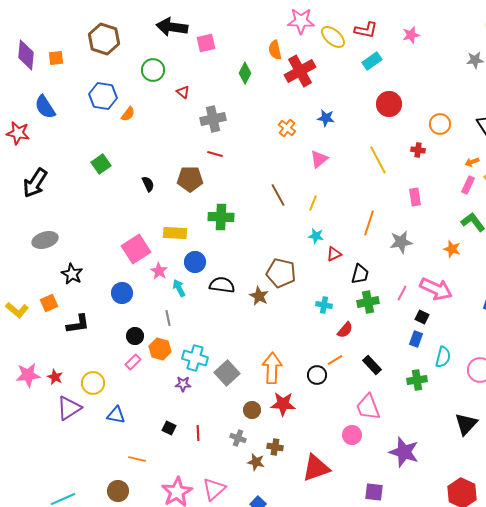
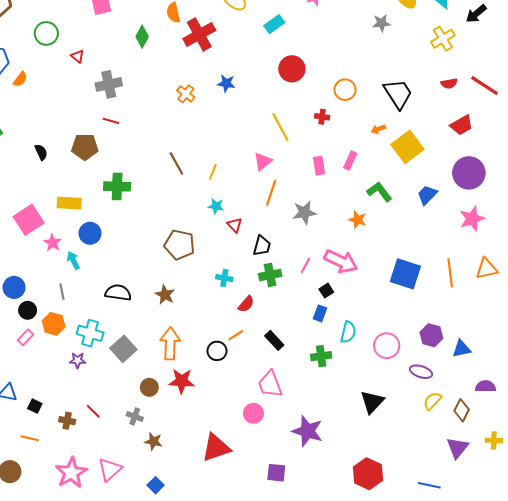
pink triangle: (319, 159) -> (263, 161), moved
pink rectangle: (468, 185) -> (350, 160), moved
red triangle: (334, 254) -> (235, 225), turned -49
black semicircle: (222, 285) -> (118, 293), moved
blue circle: (122, 293) -> (14, 287), moved
brown star: (259, 296) -> (165, 295), moved
black square: (422, 317) -> (326, 291), turned 32
black square: (169, 428) -> (35, 406), moved
red line: (198, 433) -> (93, 411), turned -42
brown cross: (275, 447) -> (67, 421), moved

